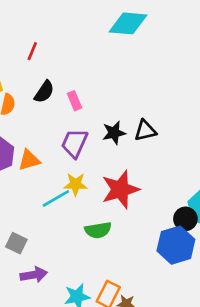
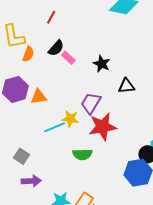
pink rectangle: (75, 101) -> (68, 58), moved, turned -32
black star: (114, 133) -> (102, 64), moved, turned 30
purple trapezoid: (74, 143) -> (91, 103), moved

